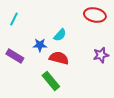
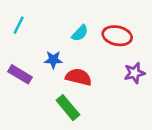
red ellipse: (95, 15) -> (117, 36), moved
cyan semicircle: (60, 35) -> (80, 33), moved

